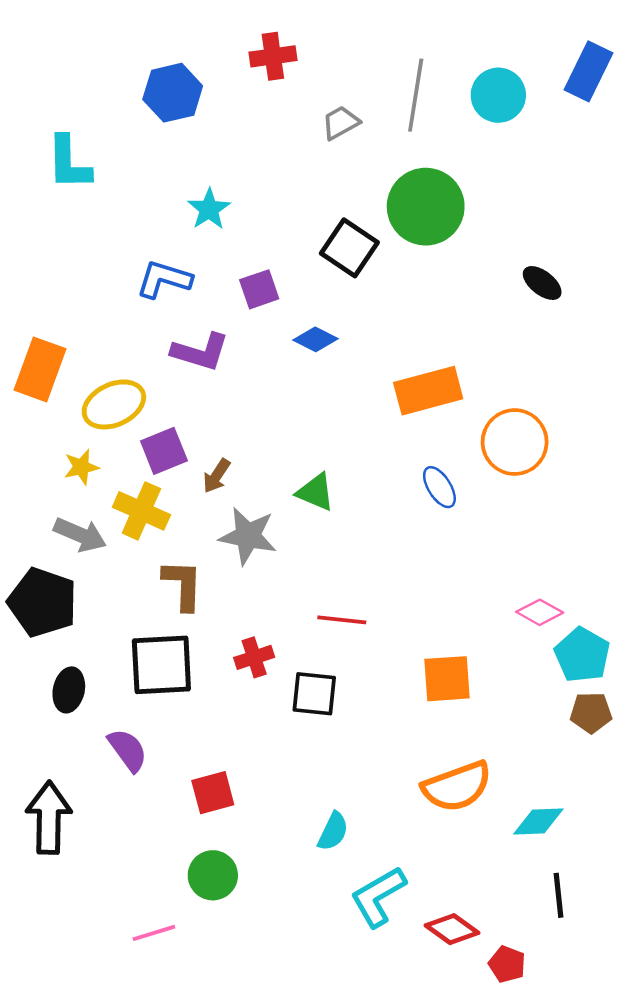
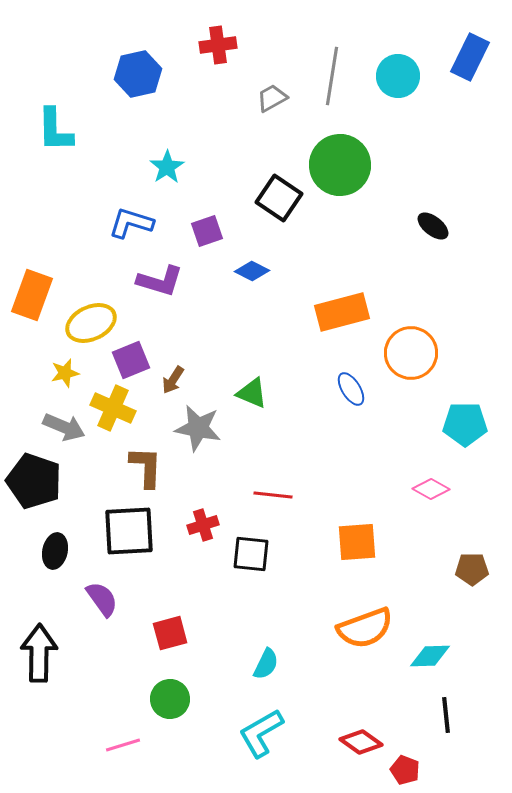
cyan pentagon: (582, 655) -> (465, 424), moved, turned -30
cyan L-shape: (378, 897) -> (261, 733), moved

